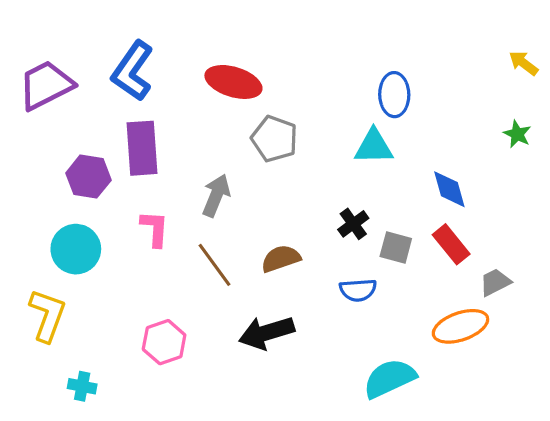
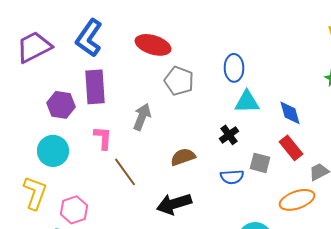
blue ellipse: (394, 95) -> (234, 68), moved
cyan triangle: (374, 147) -> (247, 102), moved
gray square: (396, 248) -> (260, 163), moved
brown line: (215, 265) -> (125, 172), moved
pink hexagon: (164, 342) -> (74, 210), moved

